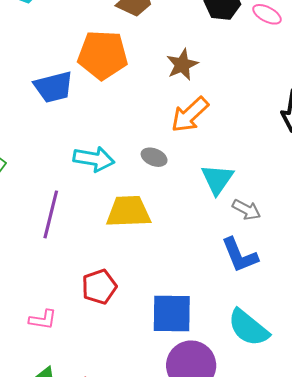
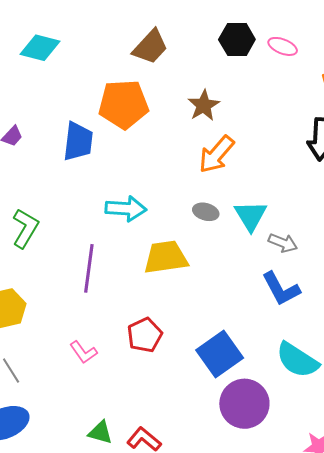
blue trapezoid: (54, 87) -> (78, 141), turned -63
gray ellipse: (154, 157) -> (206, 212), moved
blue square: (172, 313) -> (220, 354), turned -30
pink L-shape: (43, 320) -> (83, 352), moved, turned 52

